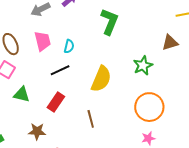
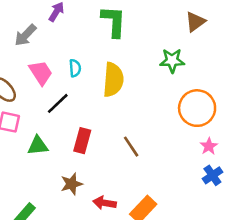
green star: (143, 65) -> (172, 61), turned -30
black line: (60, 70) -> (58, 103), moved
yellow semicircle: (101, 79) -> (113, 80), moved

